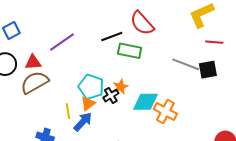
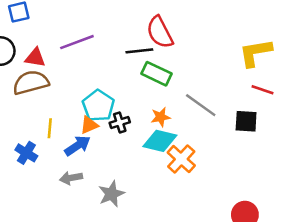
red semicircle: (142, 23) -> (160, 32), moved
gray line: (186, 64) -> (201, 105), moved
orange star: (121, 87) -> (161, 117), moved
yellow line: (68, 111) -> (50, 128), moved

